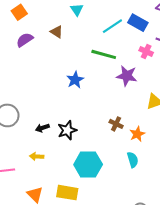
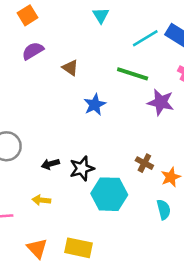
brown triangle: (57, 32) -> (70, 68), moved
cyan hexagon: (88, 164) -> (109, 194), moved

